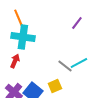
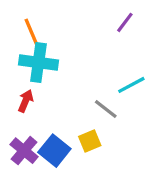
purple line: (77, 23) -> (125, 22), moved
cyan line: (79, 63) -> (131, 85), moved

